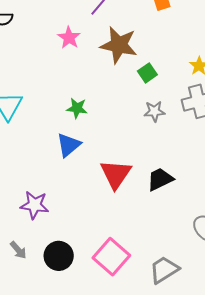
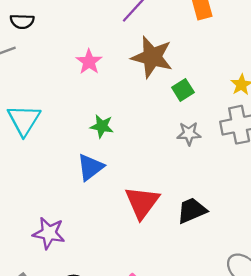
pink star: (69, 38) -> (89, 62), moved

